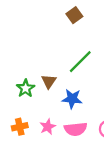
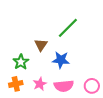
green star: (26, 88) -> (21, 62), moved

